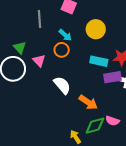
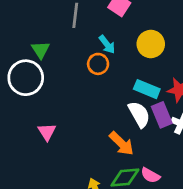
pink triangle: (39, 61) -> (47, 132), moved
purple rectangle: (113, 77) -> (162, 115), turned 66
white semicircle: (62, 85) -> (139, 114), moved

